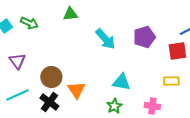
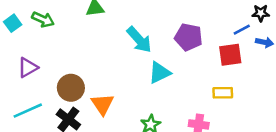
purple pentagon: (144, 37) -> (189, 37), turned 30
purple triangle: (17, 61) -> (28, 68), turned 36
cyan triangle: (121, 82) -> (159, 73), moved, turned -36

